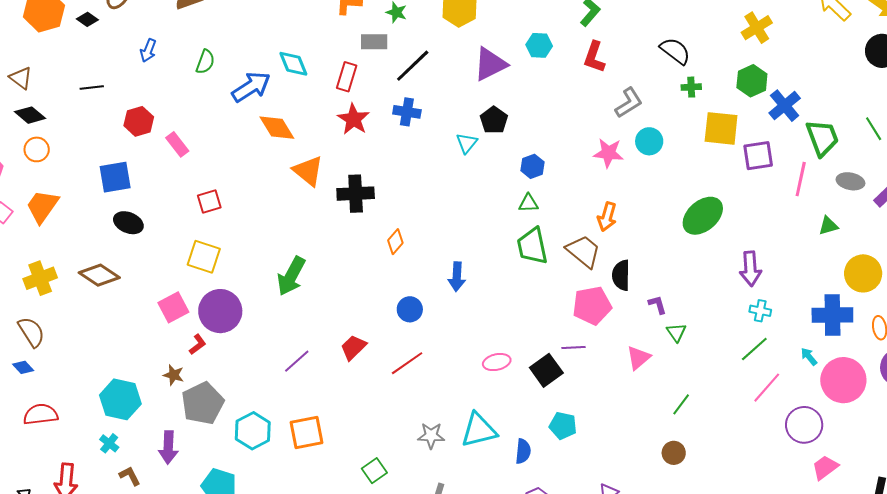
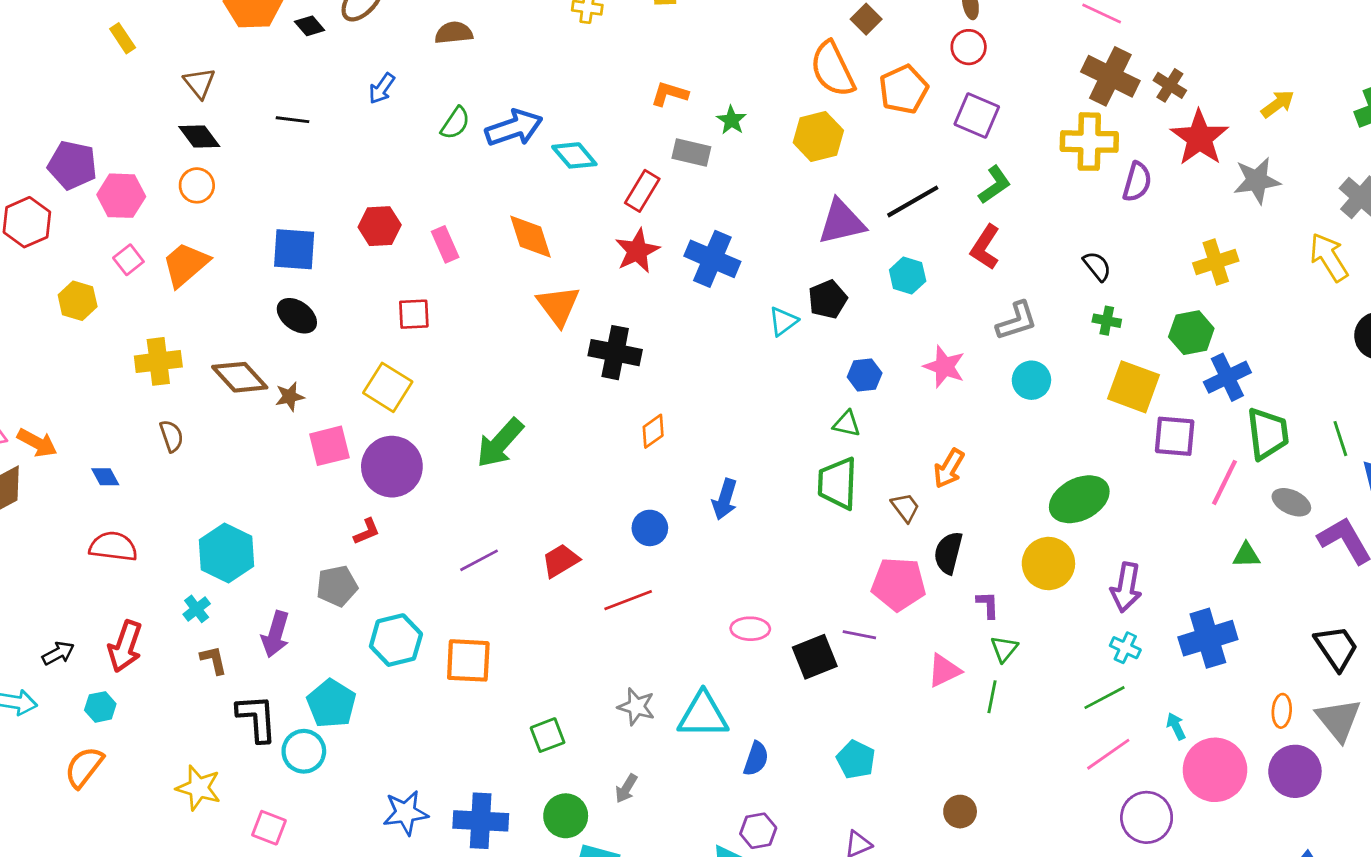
cyan hexagon: (539, 45) -> (908, 275), moved
black semicircle: (675, 51) -> (1097, 266), size x0.7
cyan diamond: (293, 64) -> (574, 155), turned -32
black line: (413, 66) -> (913, 201), moved
blue arrow: (251, 87) -> (514, 128), moved
blue cross: (407, 112) -> (712, 259), size x1.4
red hexagon: (139, 121) -> (380, 226), moved
pink rectangle: (177, 144) -> (445, 244), moved
pink star: (608, 153) -> (944, 367), moved
brown trapezoid: (583, 251) -> (905, 507), size x0.6
yellow circle: (863, 273) -> (1048, 563), moved
blue cross: (832, 315) -> (1208, 638), moved, turned -30
brown semicircle: (31, 332) -> (171, 436), moved, size x0.7
red L-shape: (198, 344) -> (367, 531), moved
brown star: (174, 375) -> (290, 397), moved, turned 30
gray pentagon: (203, 403) -> (337, 586), size x0.7
green line: (681, 404) -> (992, 697), moved, turned -40
cyan pentagon: (563, 426) -> (856, 760), moved

